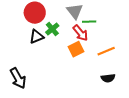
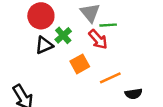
orange square: (76, 49) -> (80, 64), moved
orange line: (106, 51) -> (110, 78), moved

